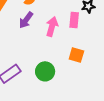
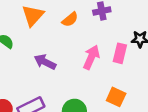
purple arrow: (26, 20) -> (45, 62), moved, turned 72

